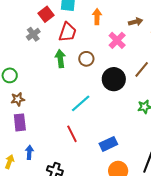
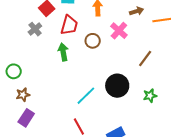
brown circle: (86, 59) -> (93, 41), moved
black circle: (114, 79) -> (117, 86), moved
purple rectangle: (20, 122) -> (26, 118), turned 42

